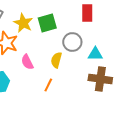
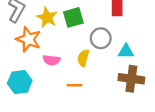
pink semicircle: (27, 62) -> (51, 60), turned -56
orange line: (48, 85) -> (74, 85), turned 64

